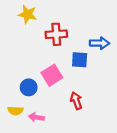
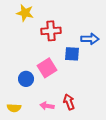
red arrow: (76, 101) -> (69, 102), moved
yellow semicircle: (15, 111) -> (14, 108), moved
pink arrow: (36, 117) -> (47, 106), moved

